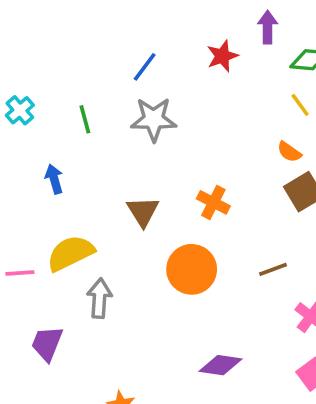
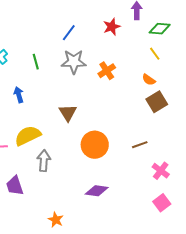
orange cross: (213, 202) -> (107, 71), moved, turned 30
purple trapezoid: (47, 343) -> (15, 186), turned -40
purple diamond: (221, 365) -> (97, 191), moved

